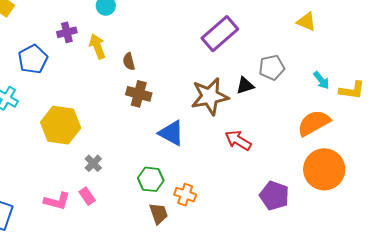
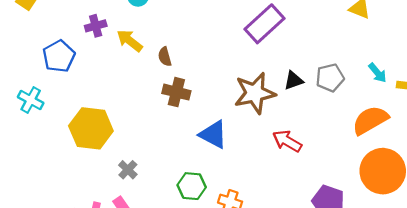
yellow arrow: (97, 46) -> (130, 41), turned -30
gray pentagon: (272, 67) -> (330, 78), moved

